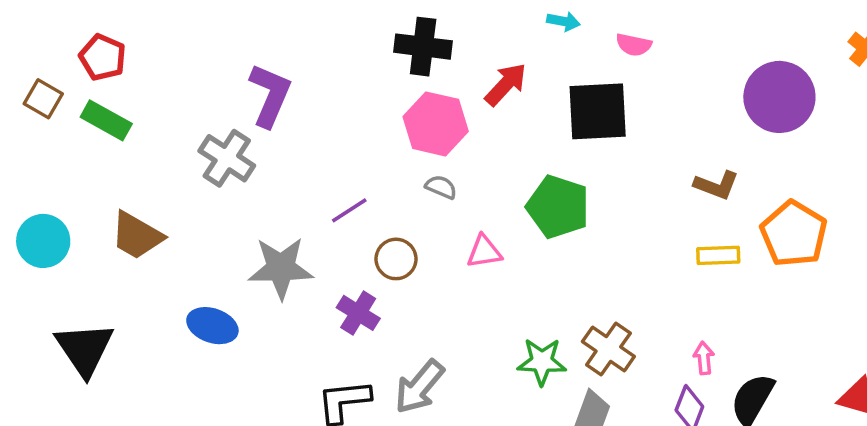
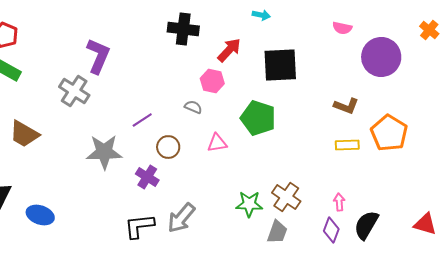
pink semicircle: (634, 45) -> (342, 28), moved
pink hexagon: (436, 124) -> (212, 81), moved, size x0.7
blue ellipse: (212, 326) -> (40, 215), moved

